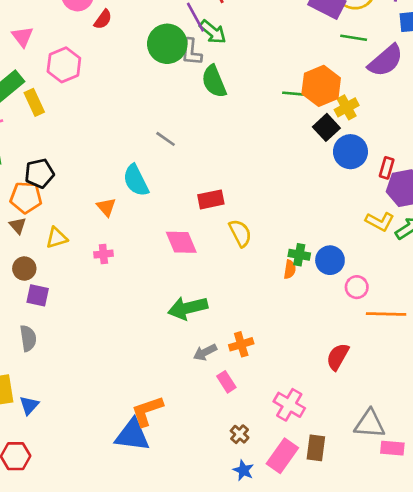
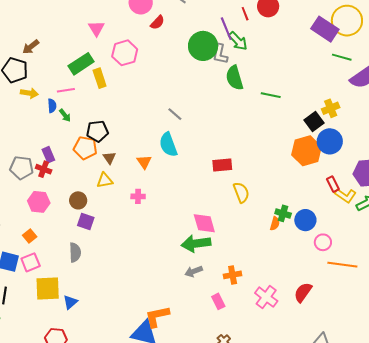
orange hexagon: (321, 86) -> (307, 151), moved
green line: (296, 94) -> (271, 95), moved
gray line: (166, 139) -> (175, 114), moved
red rectangle: (387, 168) -> (333, 184), moved, turned -49
brown triangle: (18, 226) -> (109, 158), moved
pink diamond: (181, 242) -> (204, 223), moved
gray arrow: (205, 352) -> (194, 271), moved
pink cross: (289, 405) -> (266, 297), moved

